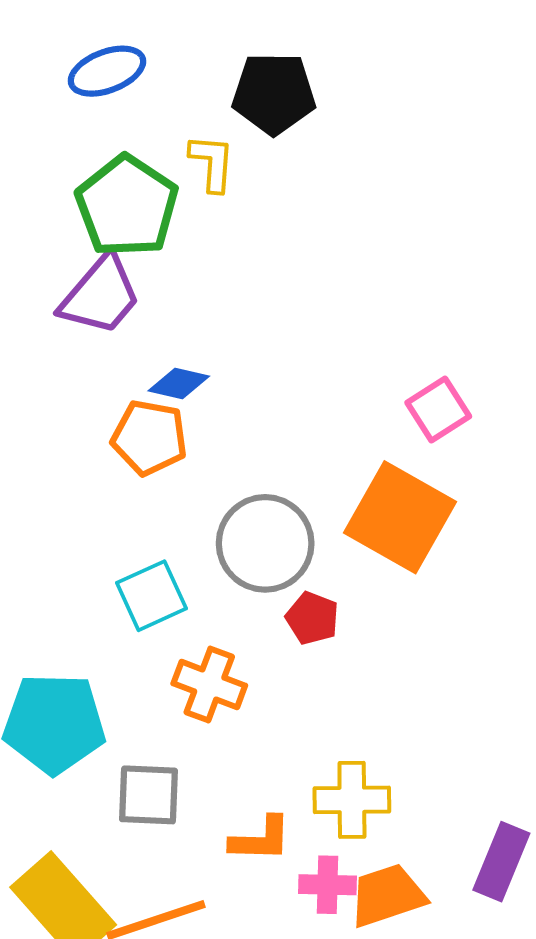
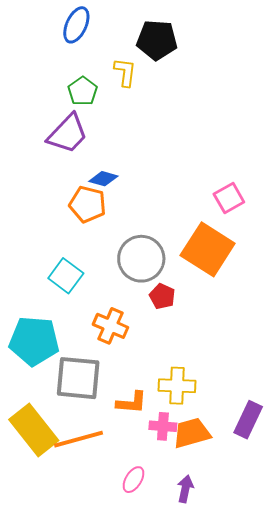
blue ellipse: (107, 71) -> (76, 25), turned -48
green pentagon: (127, 206) -> (83, 91), size x0.6
cyan square: (152, 596) -> (66, 276), moved, turned -32
gray square: (149, 795) -> (78, 378), size x1.4

